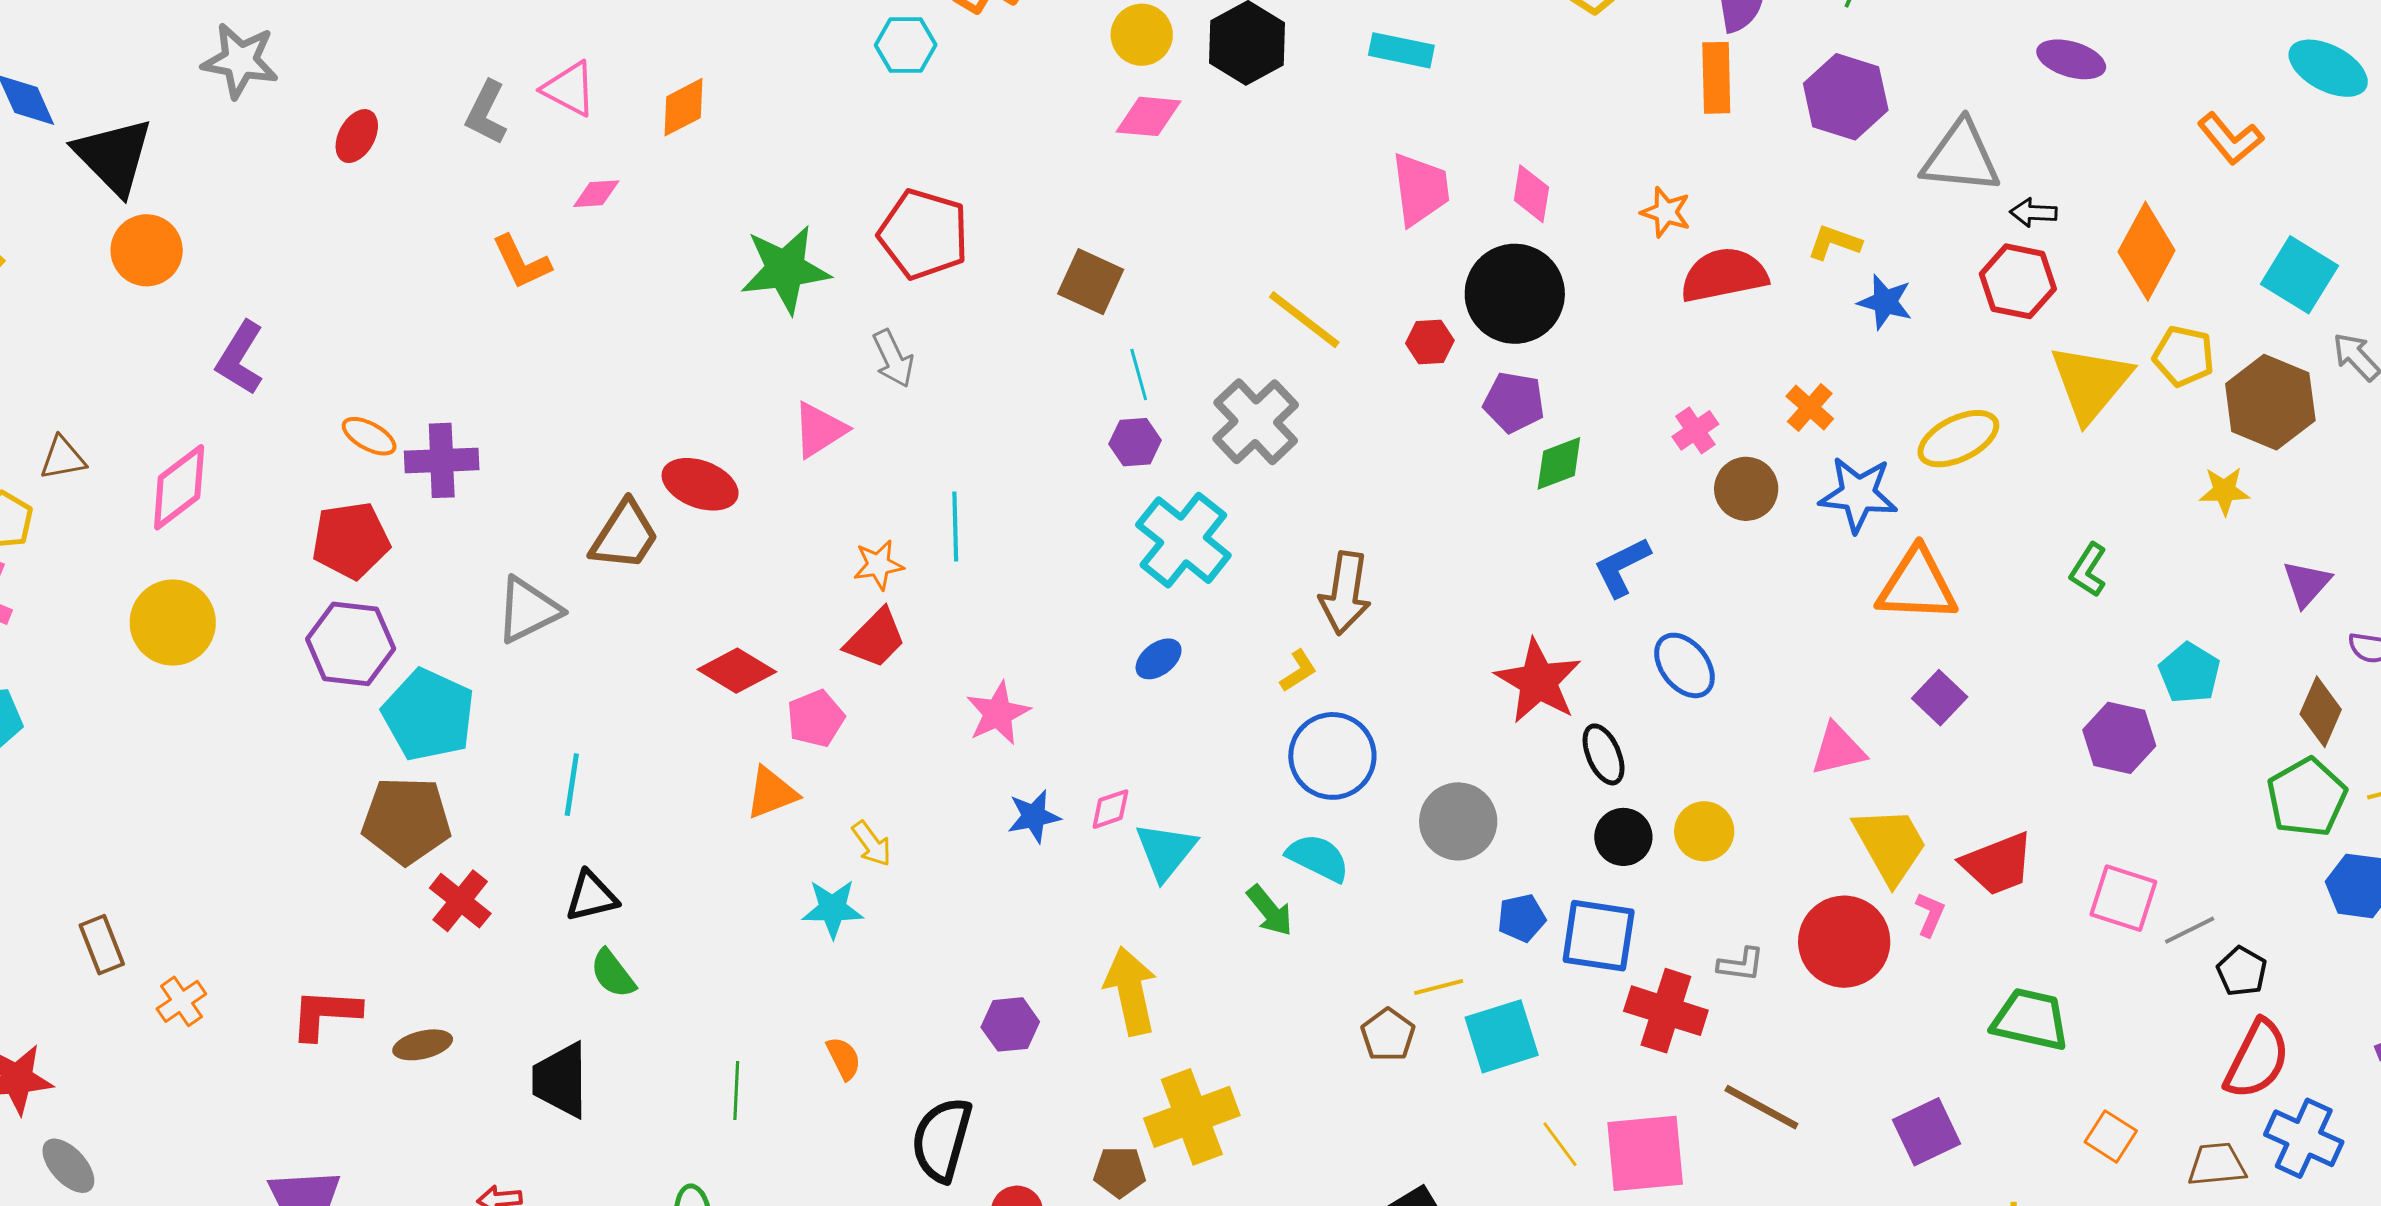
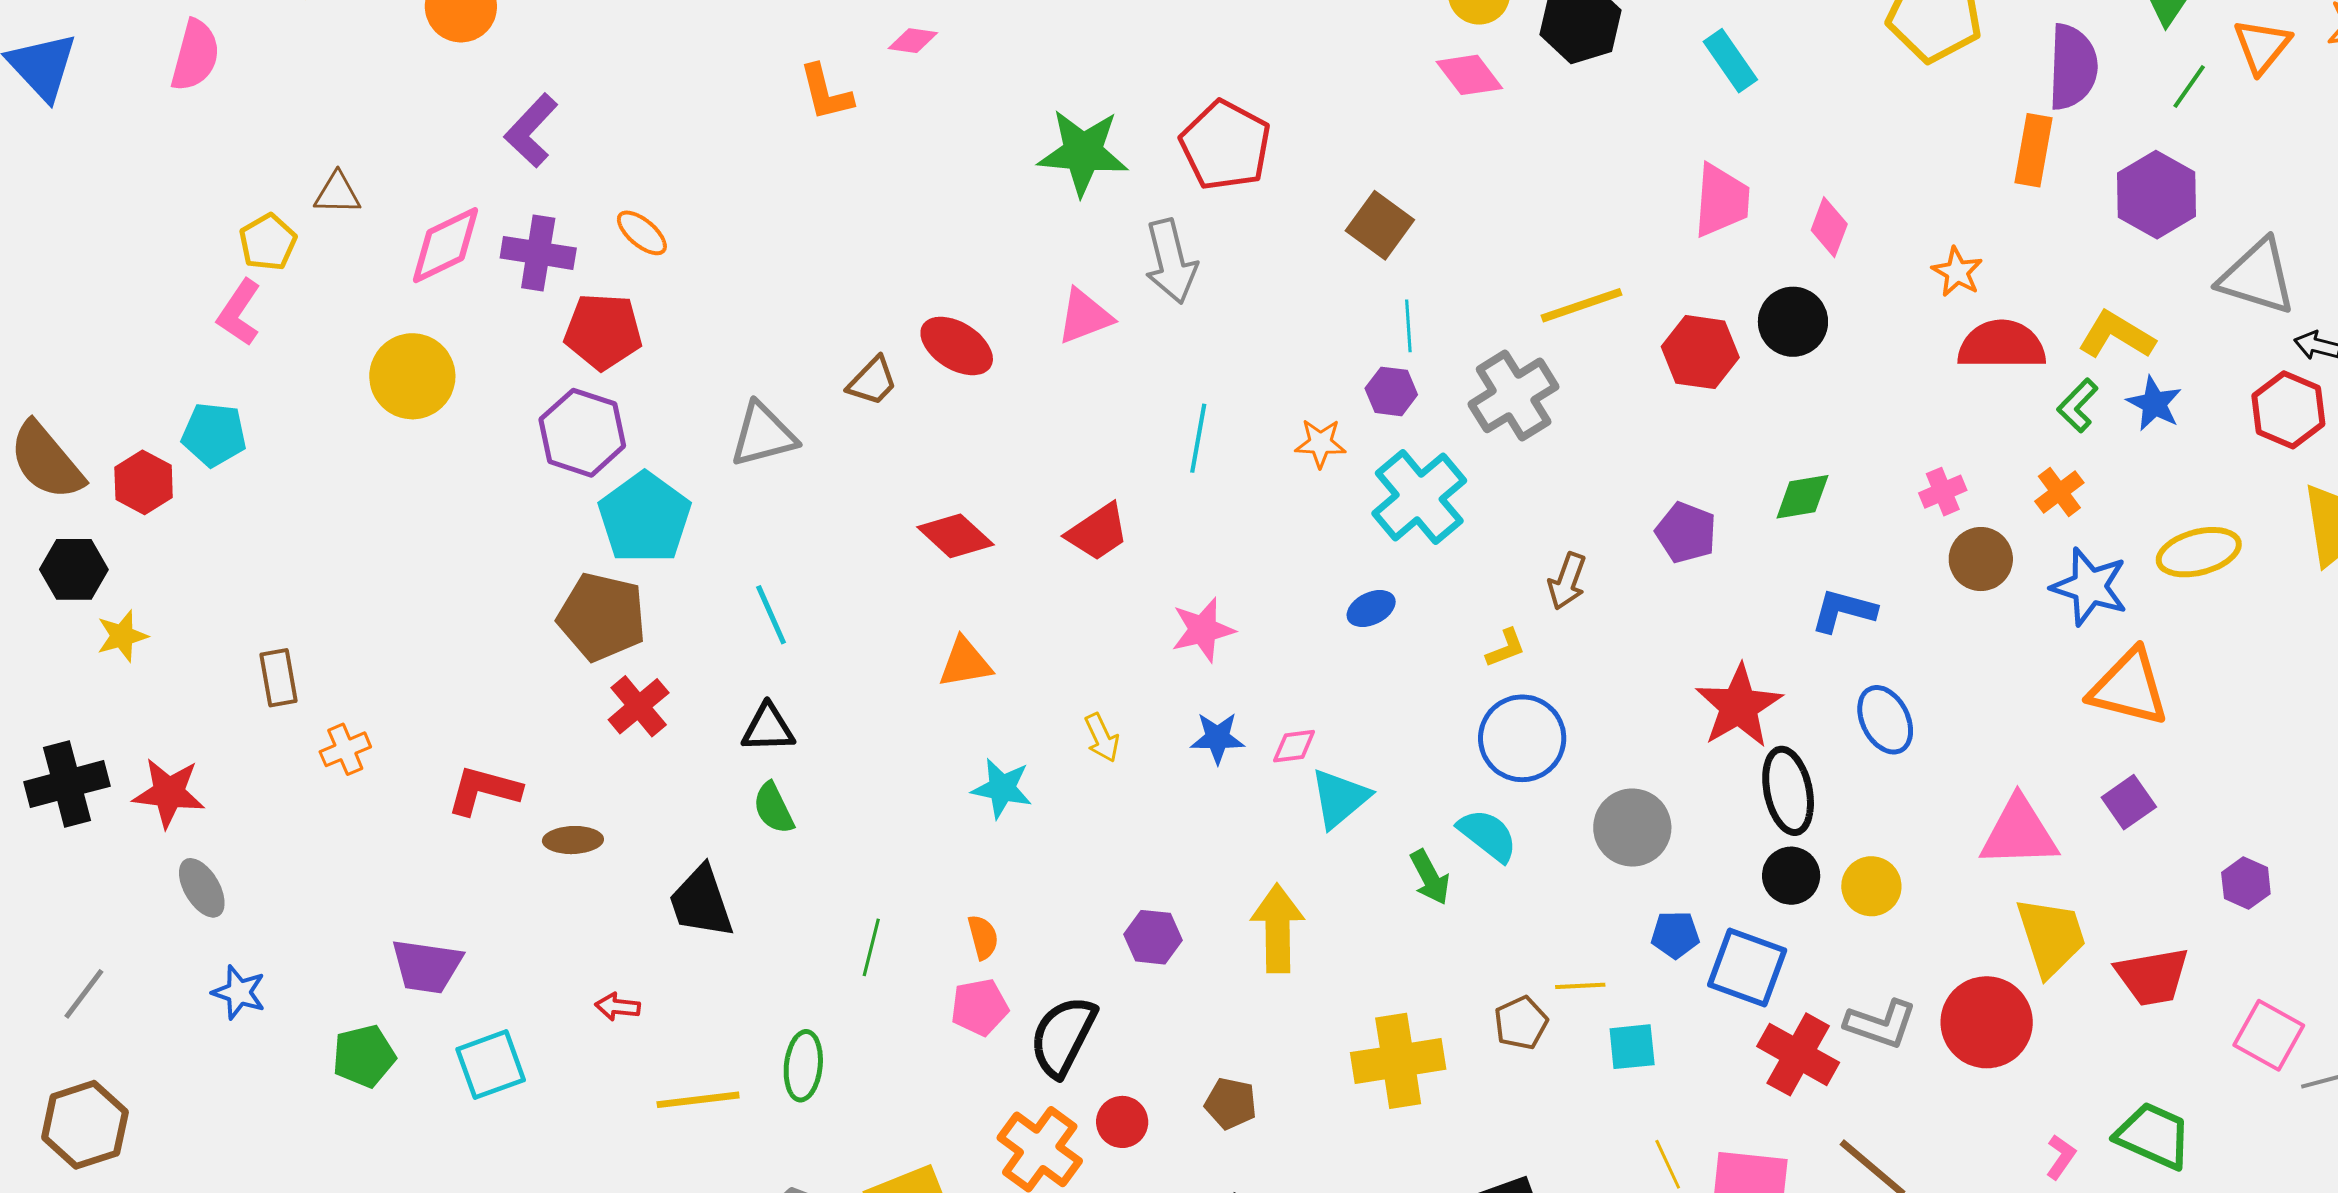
cyan rectangle: (1401, 50) -> (1730, 61), turned 32
pink diamond: (1148, 116) -> (1469, 75), turned 36
yellow L-shape: (1834, 242) -> (2116, 335), size x1.4
black circle: (1515, 294) -> (1793, 322), size x0.7
yellow line: (1304, 320) -> (1582, 305), turned -68
red hexagon: (1430, 342) -> (1700, 352), size x1.6
gray arrow: (893, 359) -> (1171, 261), size x1.4
purple pentagon: (1514, 402) -> (1686, 533), moved
purple cross: (442, 460) -> (538, 253), moved
brown trapezoid: (625, 536) -> (872, 381), size x0.7
orange star: (878, 565) -> (1320, 443), moved
blue L-shape: (1622, 567) -> (1844, 611), turned 30
green L-shape: (2088, 570) -> (2078, 405), moved
brown arrow: (1345, 593) -> (1567, 581), size x0.7
pink pentagon: (816, 718) -> (980, 1007), moved
purple hexagon: (2119, 738) -> (2246, 883), moved, size x0.7
pink triangle: (1838, 749) -> (2019, 833), size x1.4
black ellipse: (1604, 754) -> (1788, 791), size x1.4
cyan line: (572, 785) -> (771, 615), turned -44
yellow arrow: (872, 844) -> (1102, 738), moved
pink L-shape: (1930, 914) -> (2061, 1157), moved
gray L-shape: (1741, 964) -> (1881, 1024), size x1.5
cyan square: (1502, 1036) -> (1632, 1047), size x0.7
black trapezoid: (561, 1080) -> (701, 902), turned -30
yellow cross: (1192, 1117) -> (1398, 1061), moved

